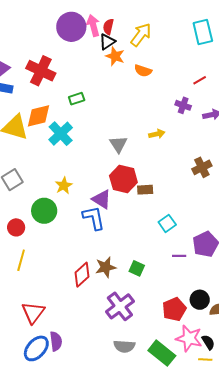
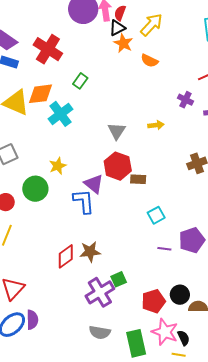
green rectangle: (77, 99) -> (80, 81), turned -42
green square: (137, 268) -> (119, 279), moved, turned 35
green rectangle: (162, 353) -> (136, 343), turned 32

